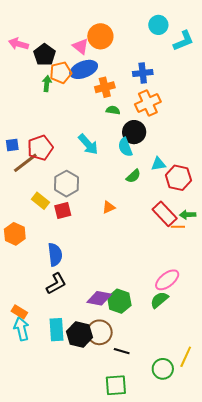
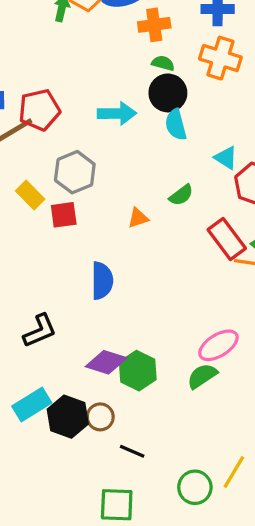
orange cross: (148, 103) -> (220, 58), turned 35
black circle: (134, 132) -> (168, 93), moved
cyan arrow: (88, 144) -> (117, 113), turned -55
cyan triangle: (158, 164) -> (226, 158), turned 35
green semicircle: (133, 176) -> (181, 195), moved
blue semicircle: (55, 255) -> (102, 281), moved
cyan rectangle: (56, 330) -> (32, 405), turned 55
brown circle: (100, 332) -> (100, 417), size x0.7

